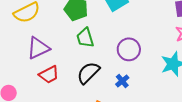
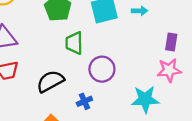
green trapezoid: (85, 38) -> (74, 43), moved

